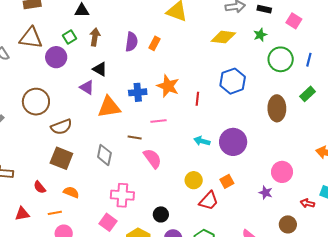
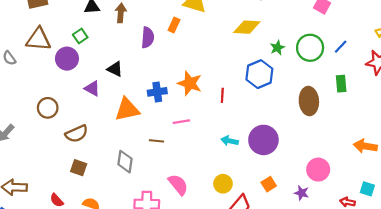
green star: (260, 35) -> (277, 48), moved
brown arrow: (95, 37) -> (121, 13), moved
orange rectangle: (155, 43) -> (174, 25), moved
blue line: (309, 60) -> (341, 47), turned 32
purple triangle: (87, 87) -> (92, 88), moved
green rectangle: (308, 94) -> (341, 84), turned -49
brown circle: (36, 102) -> (48, 108), size x0.7
brown square: (61, 158) -> (79, 168), size x0.7
pink semicircle: (153, 158) -> (178, 185), moved
orange square: (227, 181) -> (269, 184), moved

